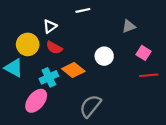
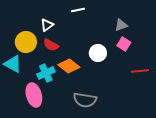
pink square: (143, 53) -> (124, 44), moved
pink ellipse: (36, 101) -> (34, 95), turned -55
gray semicircle: (90, 106) -> (85, 100), turned -120

